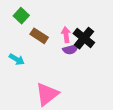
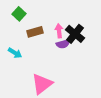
brown rectangle: (39, 36) -> (35, 32), turned -49

